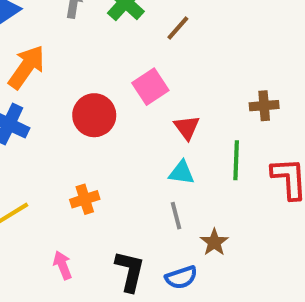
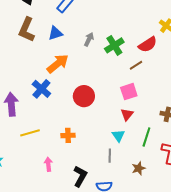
pink square: (150, 87) -> (129, 92), moved
cyan triangle: (182, 173) -> (118, 136), turned 32
brown star: (214, 242) -> (139, 168), moved

